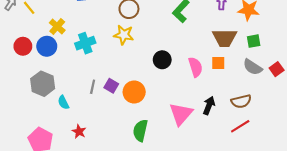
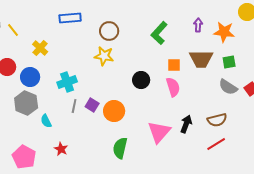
cyan cross: (85, 43) -> (67, 82), moved
blue circle: (47, 46) -> (30, 77), moved
orange square: (218, 63) -> (174, 65), moved

